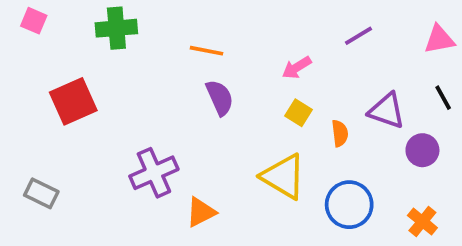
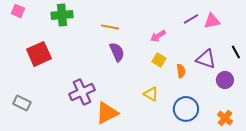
pink triangle: (439, 39) -> (212, 21), moved
yellow triangle: (283, 176) -> (151, 94), size x0.6
orange triangle: (201, 212) -> (107, 113), size x1.4

